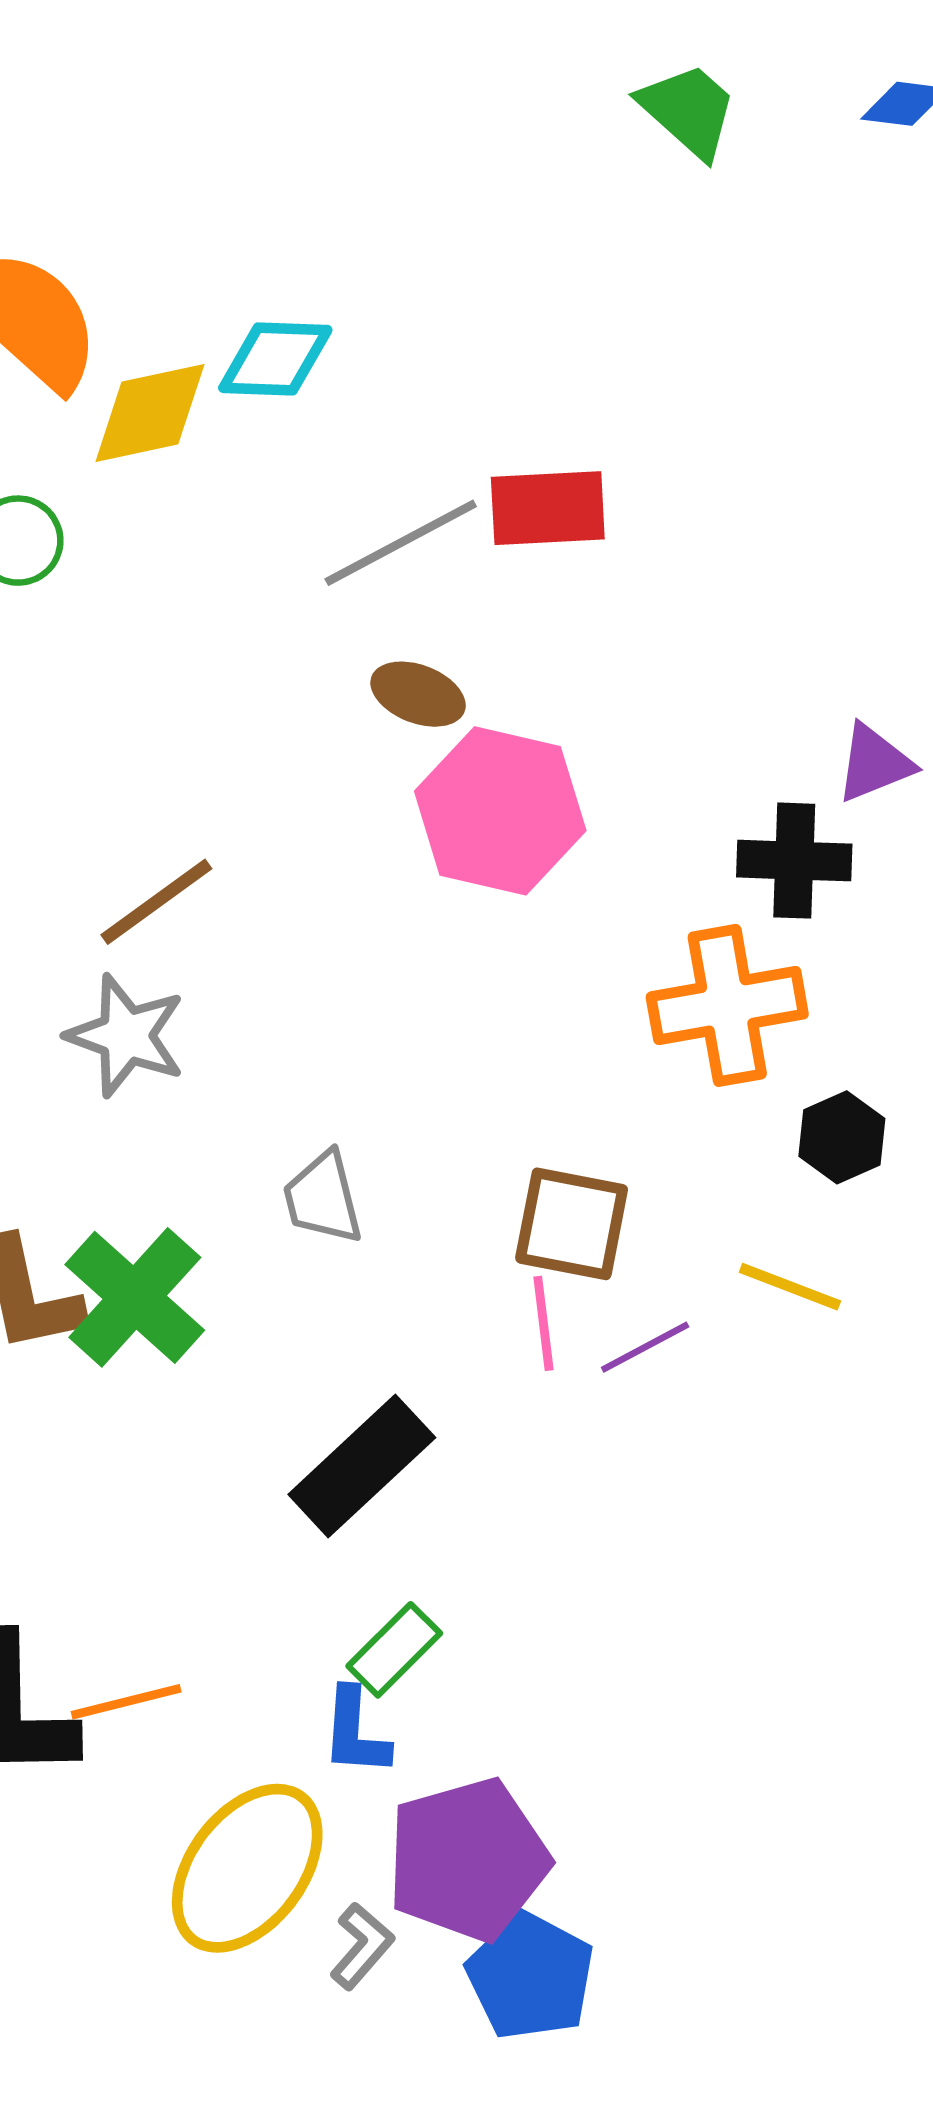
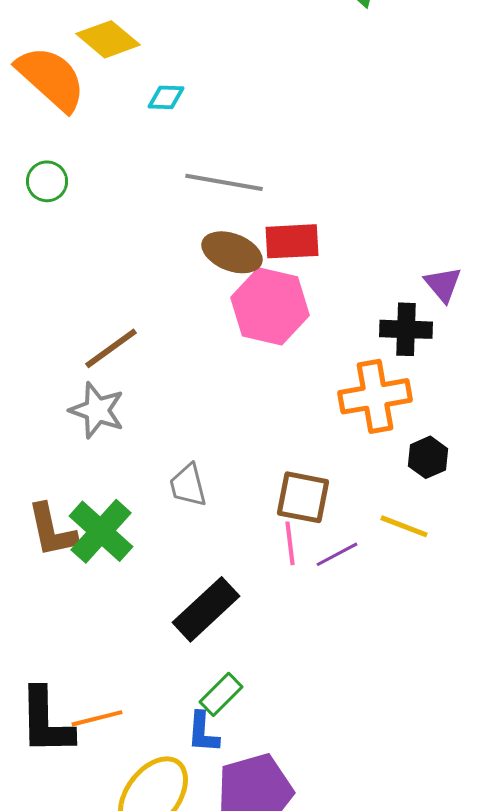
cyan diamond: (275, 359) -> (166, 97), size x0.7
yellow diamond: (150, 413) -> (108, 39), moved, turned 52
red rectangle: (548, 508) -> (292, 241), moved
gray line: (401, 543) -> (224, 182), turned 38
brown ellipse: (418, 694) -> (232, 252), size x1.4
purple triangle: (874, 763) -> (443, 284), turned -48

